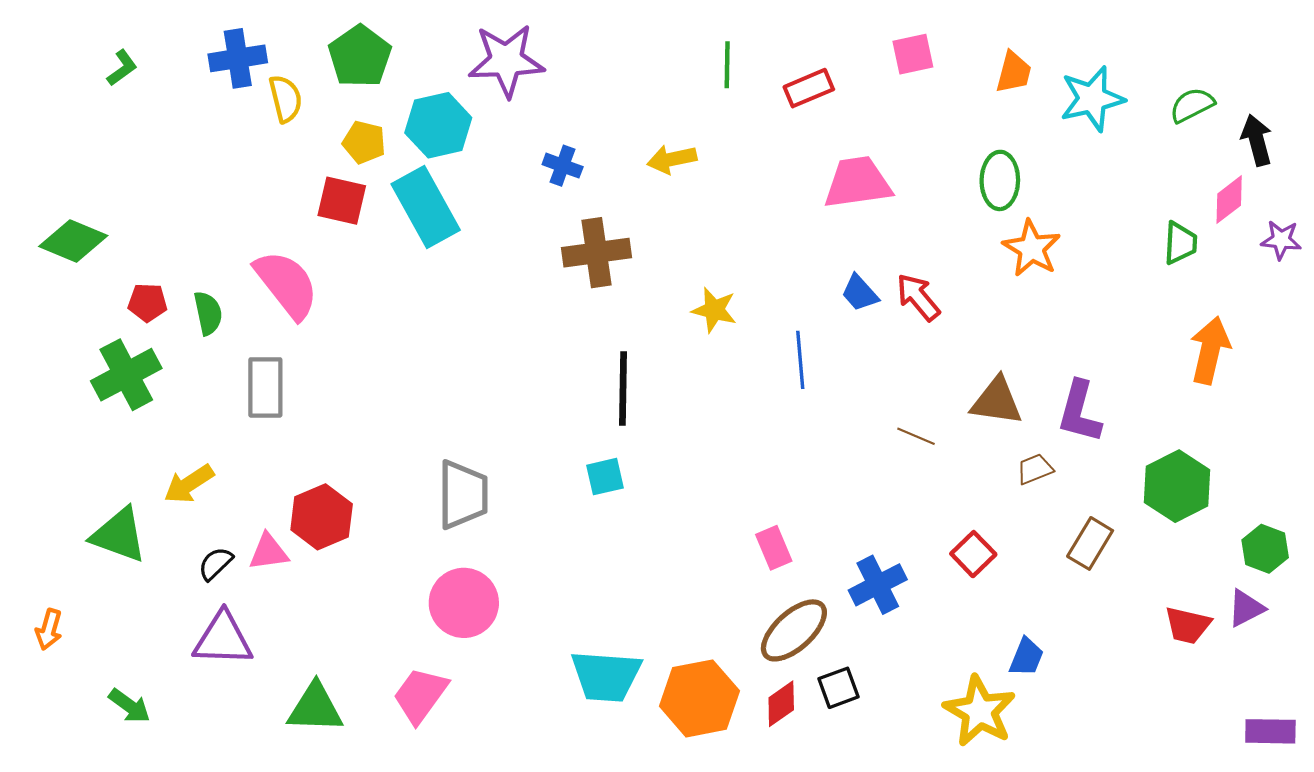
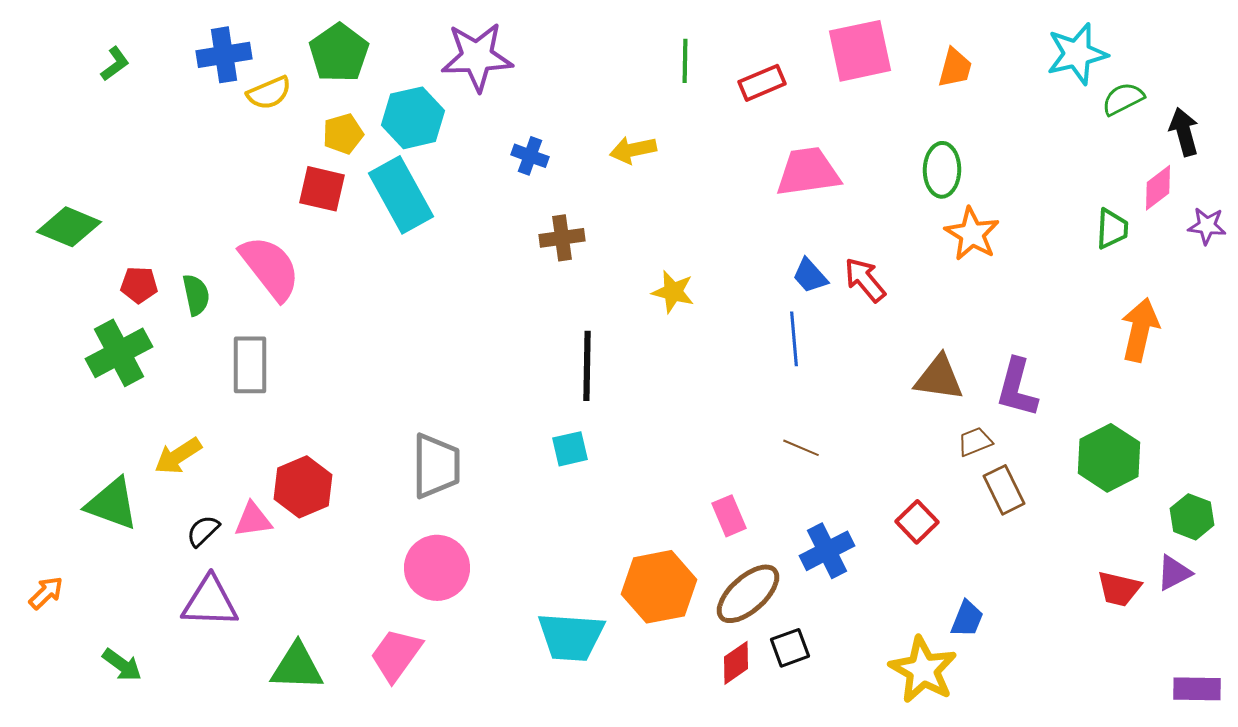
pink square: (913, 54) -> (860, 51), size x1.6
yellow semicircle: (286, 99) -> (269, 93), turned 81
cyan star: (1092, 99) -> (1077, 54), moved
yellow pentagon: (364, 142) -> (343, 134), turned -30
brown cross: (597, 253) -> (562, 238), size x0.7
blue line: (800, 360) -> (794, 339), moved
brown line: (916, 436) -> (801, 448), moved
brown rectangle: (1090, 543) -> (1004, 490), moved, turned -57
orange arrow: (49, 629) -> (46, 593), turned -150
orange hexagon: (699, 698) -> (659, 587), moved

